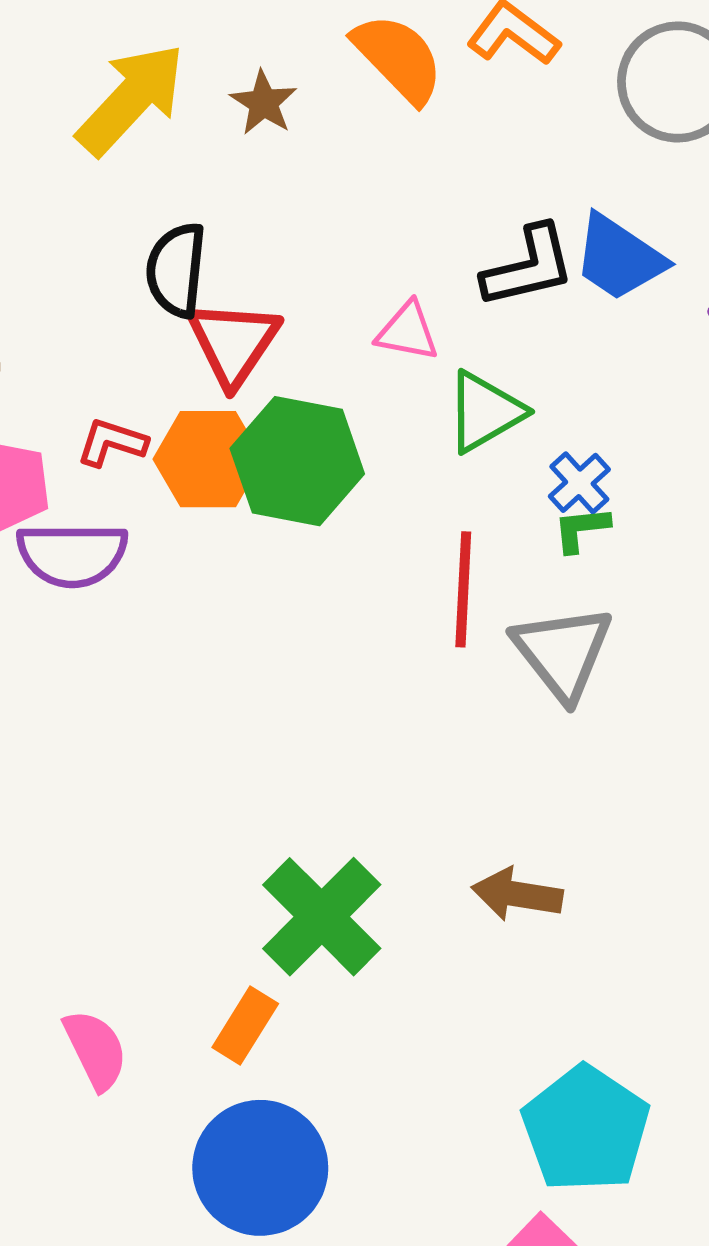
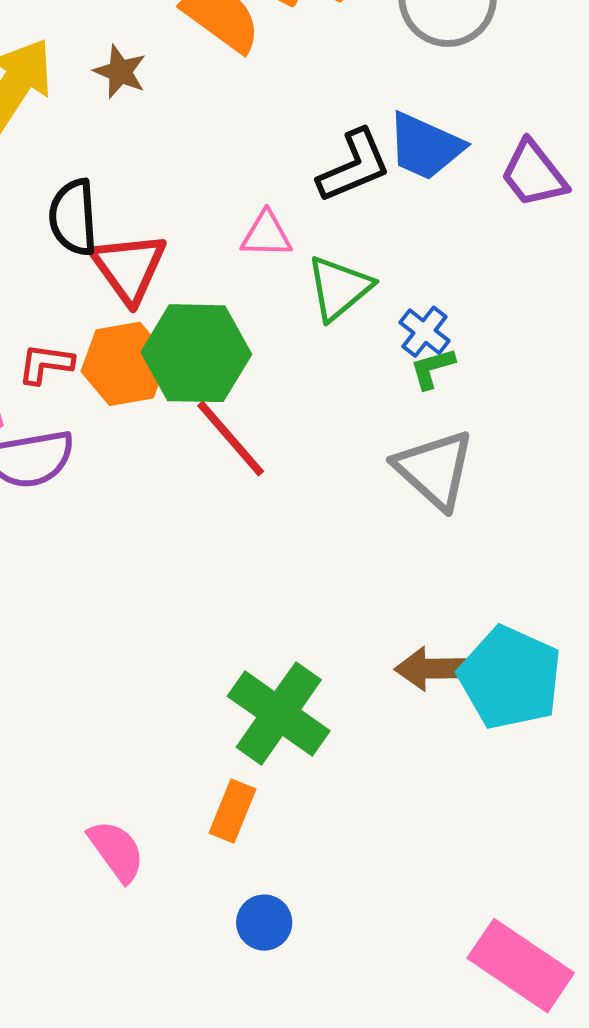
red line: (463, 589) -> (231, 439), moved, turned -34
cyan pentagon: (586, 1129) -> (510, 678), moved
blue circle: (260, 1168) -> (264, 923), size x0.5

